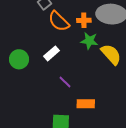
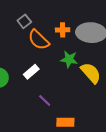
orange cross: (84, 20) -> (63, 30), moved

